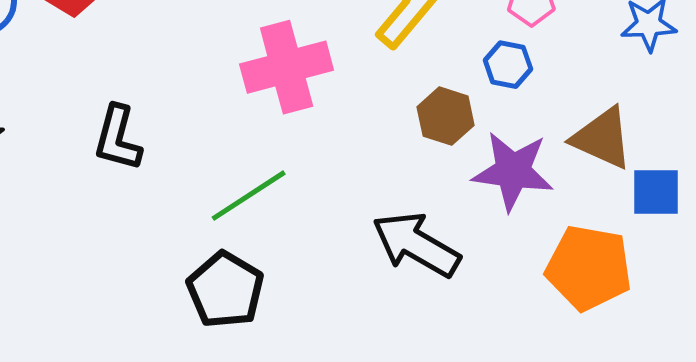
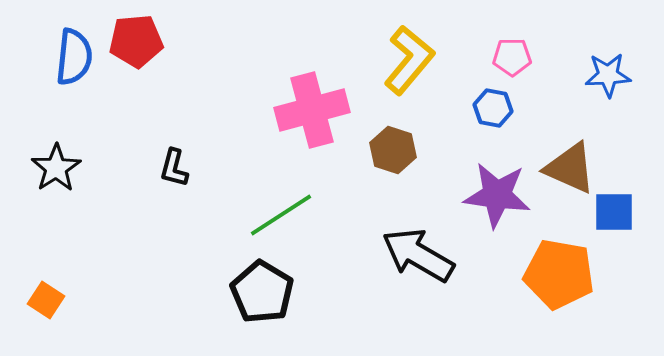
brown hexagon: (446, 116) -> (393, 150), moved
black L-shape: (118, 138) -> (174, 168), size x0.7

